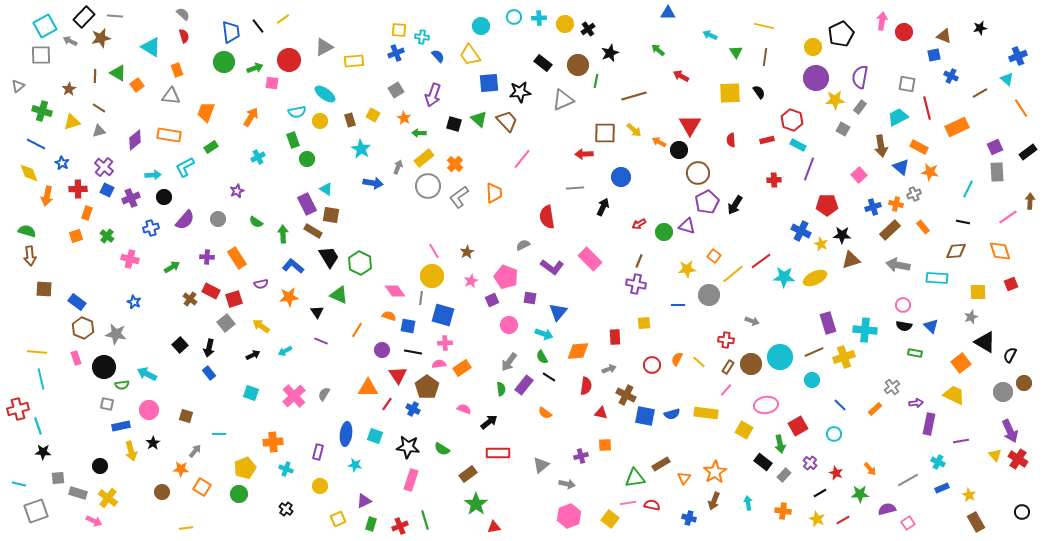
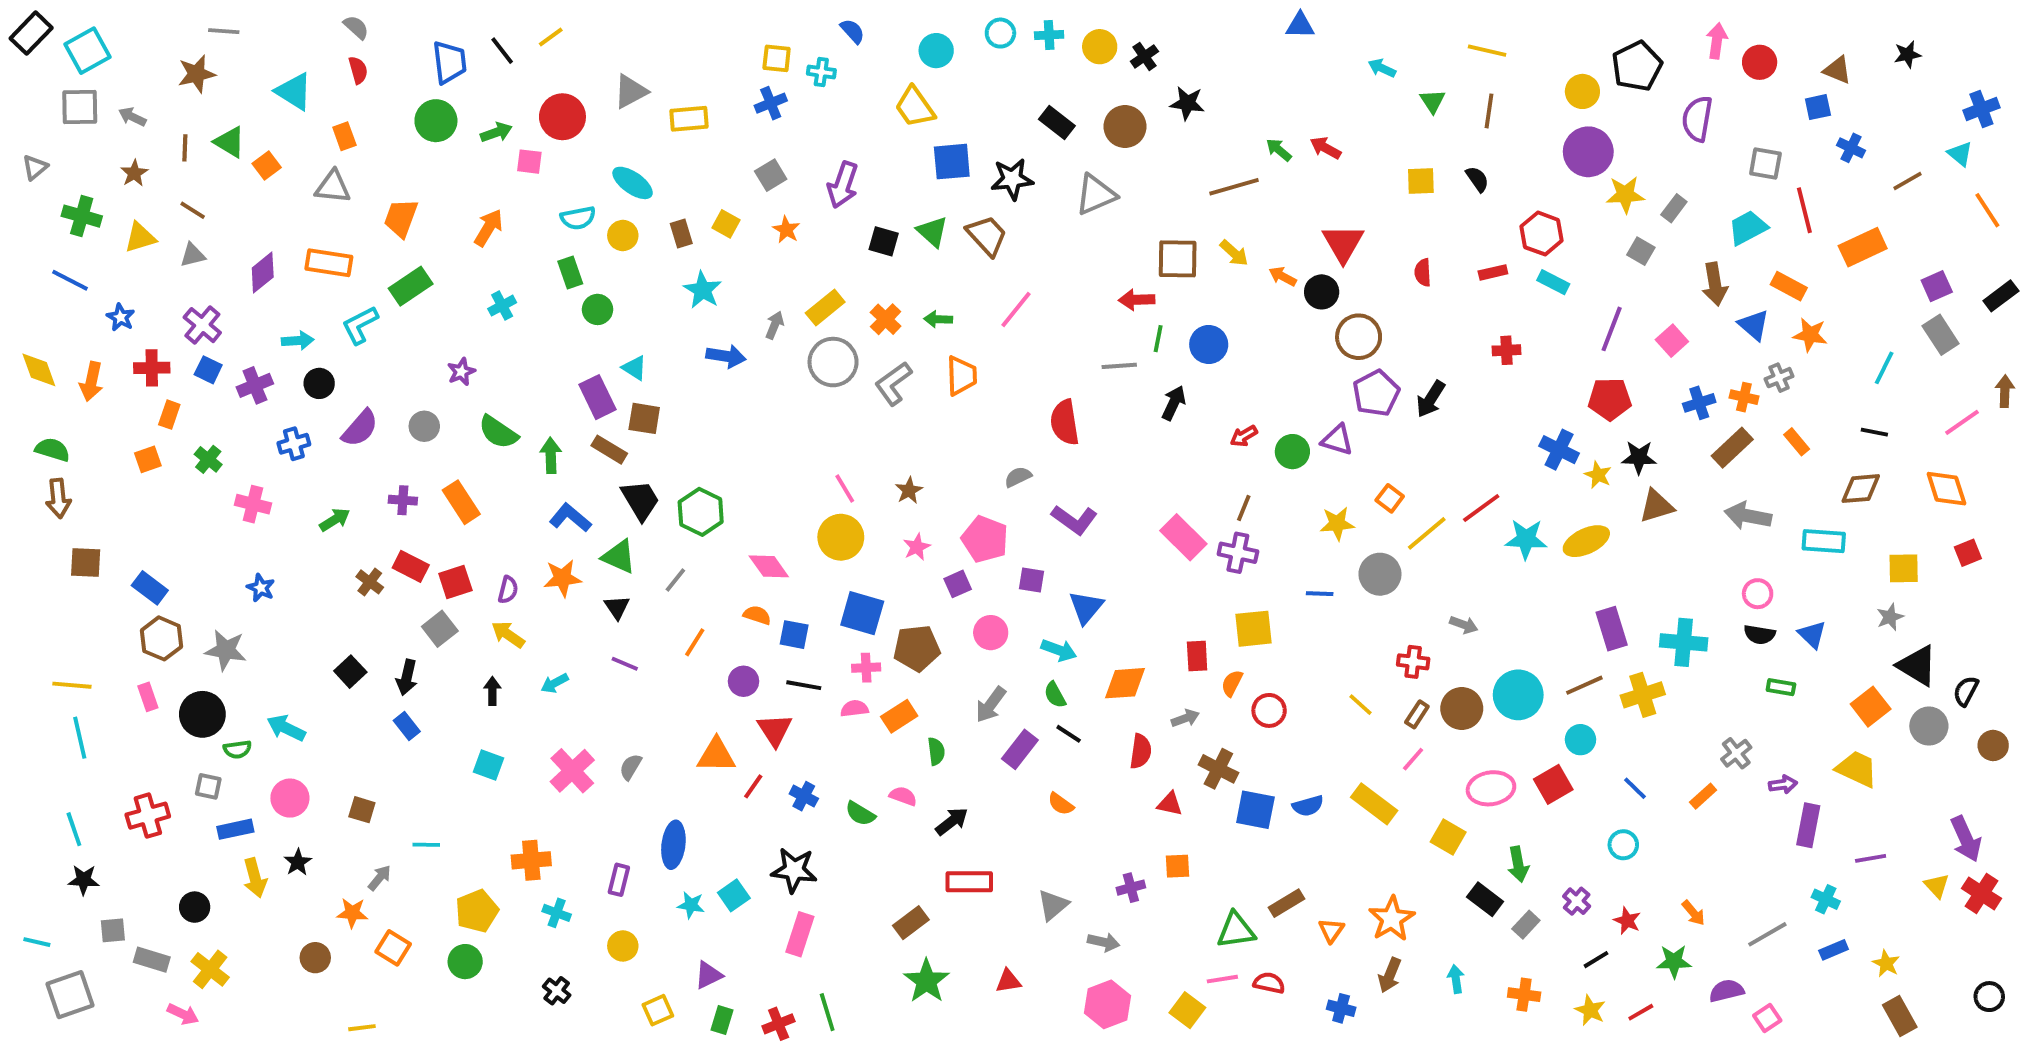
black rectangle: (84, 17) -> (31, 33), moved
gray arrow: (70, 41) -> (132, 117), moved
green arrow: (658, 50) -> (1279, 150), moved
black star: (610, 53) -> (1187, 103), turned 30
blue semicircle: (438, 56) -> (852, 31), moved
purple semicircle: (860, 77) -> (1697, 119), moved
green line: (596, 81) -> (1158, 339), moved
yellow square: (730, 93) -> (1421, 181), size x0.7
green arrow: (419, 133) -> (938, 319), moved
green rectangle: (211, 147) -> (411, 286), size x1.5
purple line: (809, 169) -> (1612, 329), moved
gray rectangle: (997, 172) -> (1941, 335), turned -30
yellow diamond: (29, 173) -> (39, 370), moved
green semicircle: (256, 222) -> (498, 432), size x1.5
pink rectangle: (590, 259) -> (1183, 537), moved
purple semicircle: (261, 284) -> (508, 590), moved, turned -64
green triangle: (339, 295) -> (619, 557), moved
gray line: (421, 298) -> (675, 580), moved, turned 32
yellow square: (644, 323) -> (1253, 629), size x1.5
black arrow: (253, 355) -> (492, 691), turned -64
orange semicircle: (677, 359) -> (1232, 683), moved
brown pentagon: (427, 387) -> (917, 648), moved, turned 30
green semicircle: (501, 389) -> (936, 751), moved
gray circle: (1003, 392) -> (1929, 726), moved
red cross: (18, 409) -> (148, 816), moved
yellow rectangle: (706, 413) -> (1374, 804), turned 30
red square: (798, 426) -> (1553, 784), moved
cyan square: (375, 436) -> (734, 895), moved, turned 35
green semicircle: (442, 449) -> (860, 814), moved
red triangle: (494, 527) -> (1008, 981), moved

